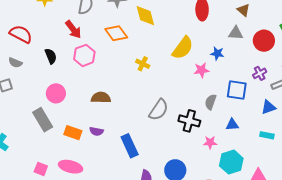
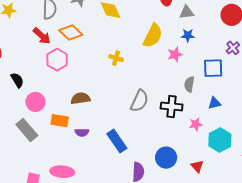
orange diamond: (116, 33) -> (71, 33), moved
gray triangle: (236, 33) -> (187, 12), moved
black semicircle: (51, 56) -> (17, 80), moved
orange rectangle: (73, 133) -> (60, 121), moved

